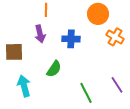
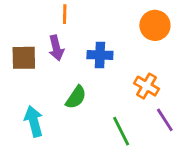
orange circle: (98, 14) -> (155, 25), moved
orange cross: (115, 37) -> (147, 86), moved
brown square: (14, 52) -> (24, 58), moved

